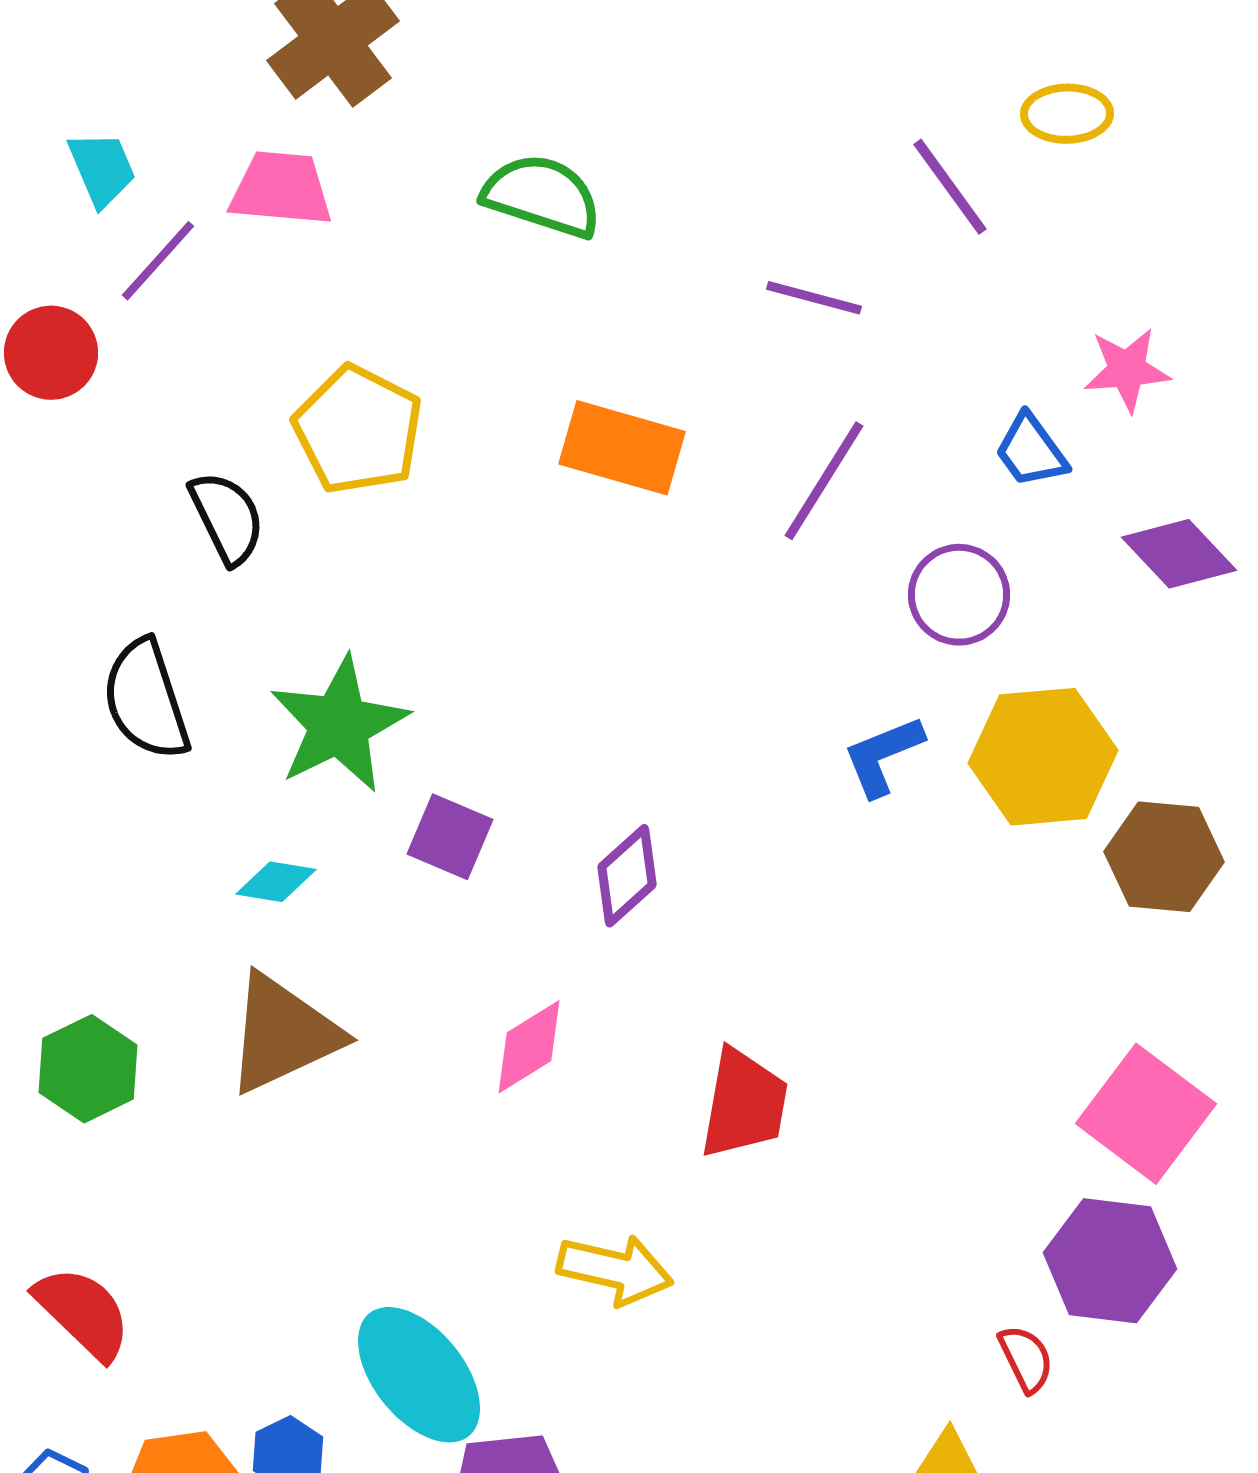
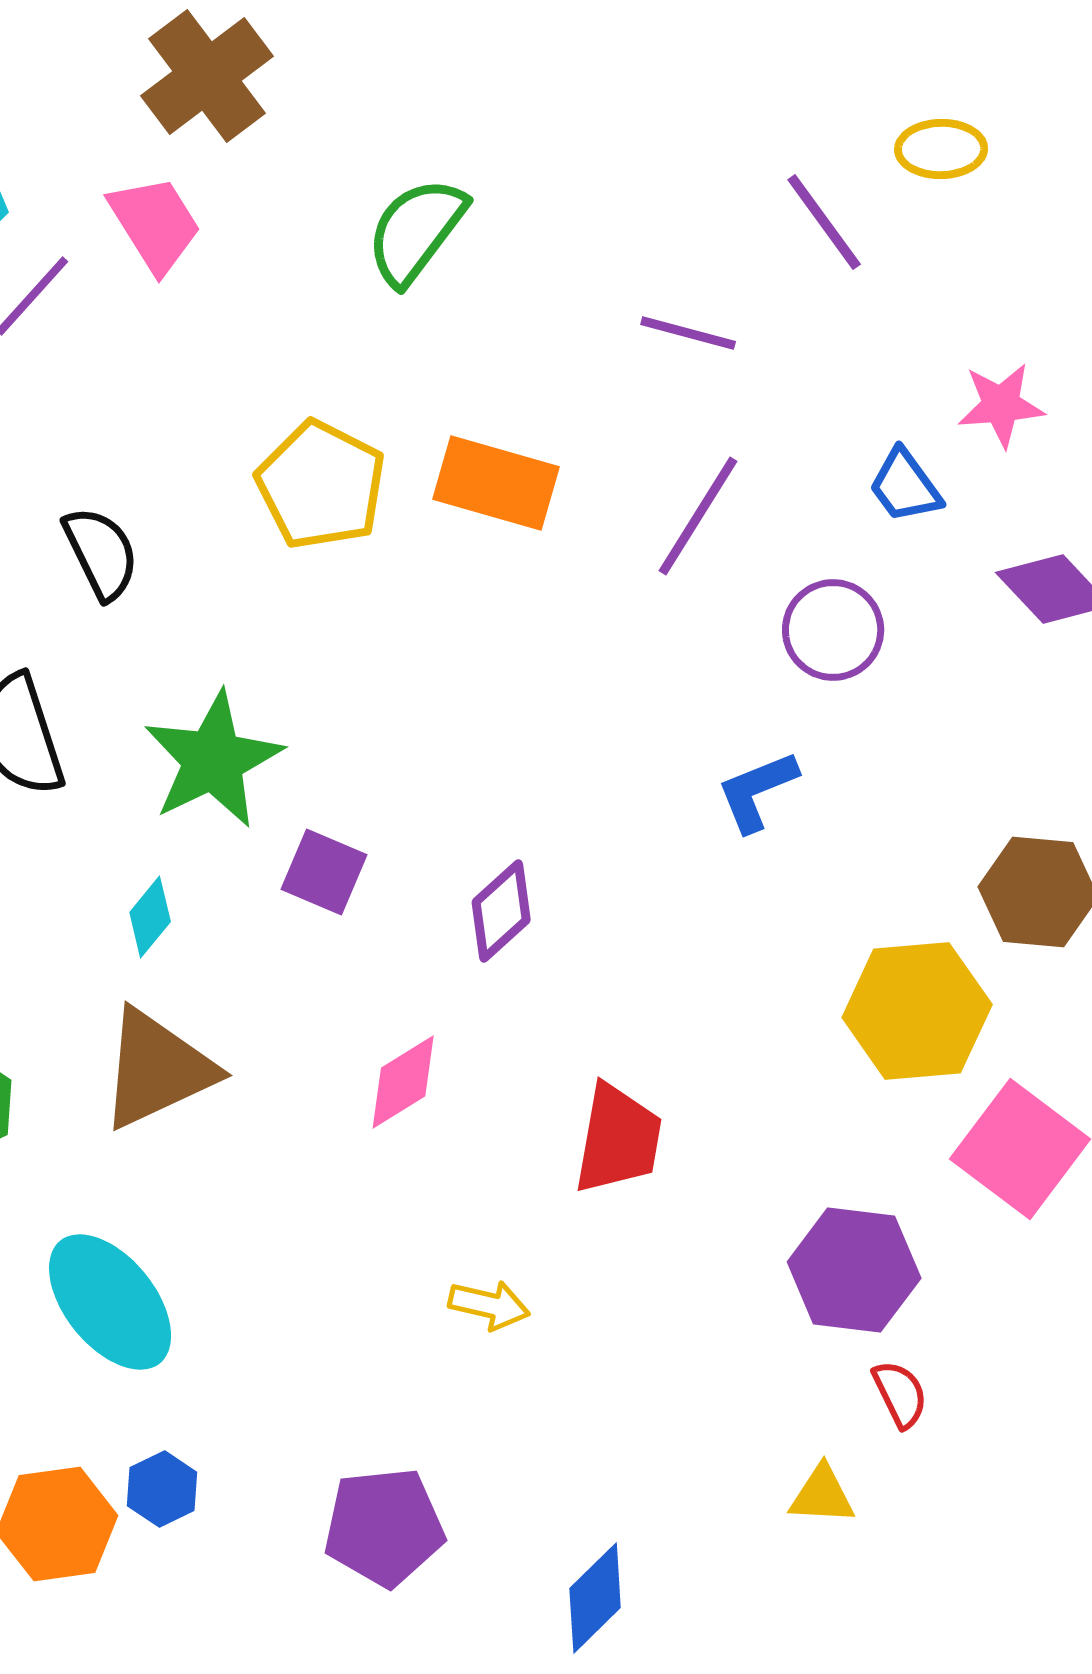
pink trapezoid: (281, 189) -> (155, 224), turned 53
green semicircle: (542, 196) -> (416, 231), turned -71
yellow pentagon: (358, 430) -> (321, 485), moved
yellow hexagon: (1043, 757) -> (917, 1011), moved
cyan diamond: (276, 882) -> (150, 917), turned -60
purple hexagon: (1110, 1261) -> (854, 1270), moved
yellow arrow: (615, 1270) -> (489, 1305), size x0.7
cyan ellipse: (419, 1375) -> (110, 1302), moved

